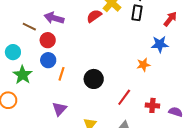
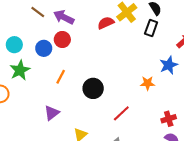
brown line: (29, 27) -> (38, 12), moved
red circle: (48, 40) -> (62, 40), moved
blue star: (160, 44) -> (169, 65), turned -30
blue circle: (48, 60) -> (44, 48), moved
red cross: (152, 105) -> (169, 119), moved, turned -32

